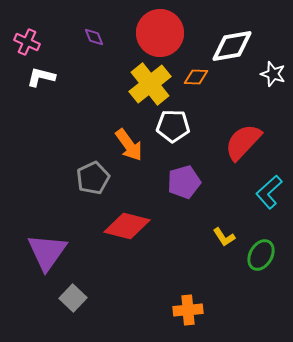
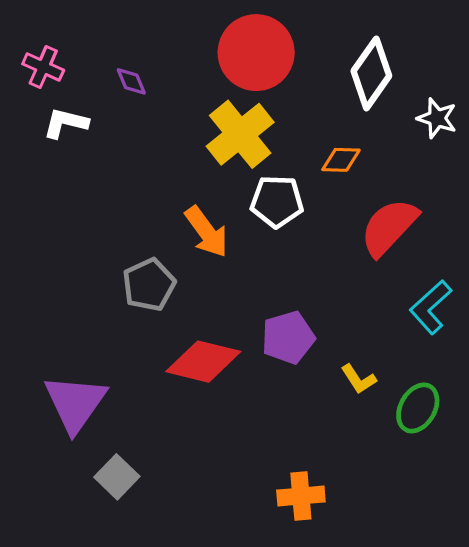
purple diamond: (94, 37) -> (131, 81), moved
white diamond: (232, 46) -> (371, 73), turned -45
orange diamond: (196, 77) -> (341, 160), moved
purple pentagon: (184, 182) -> (288, 338), moved

